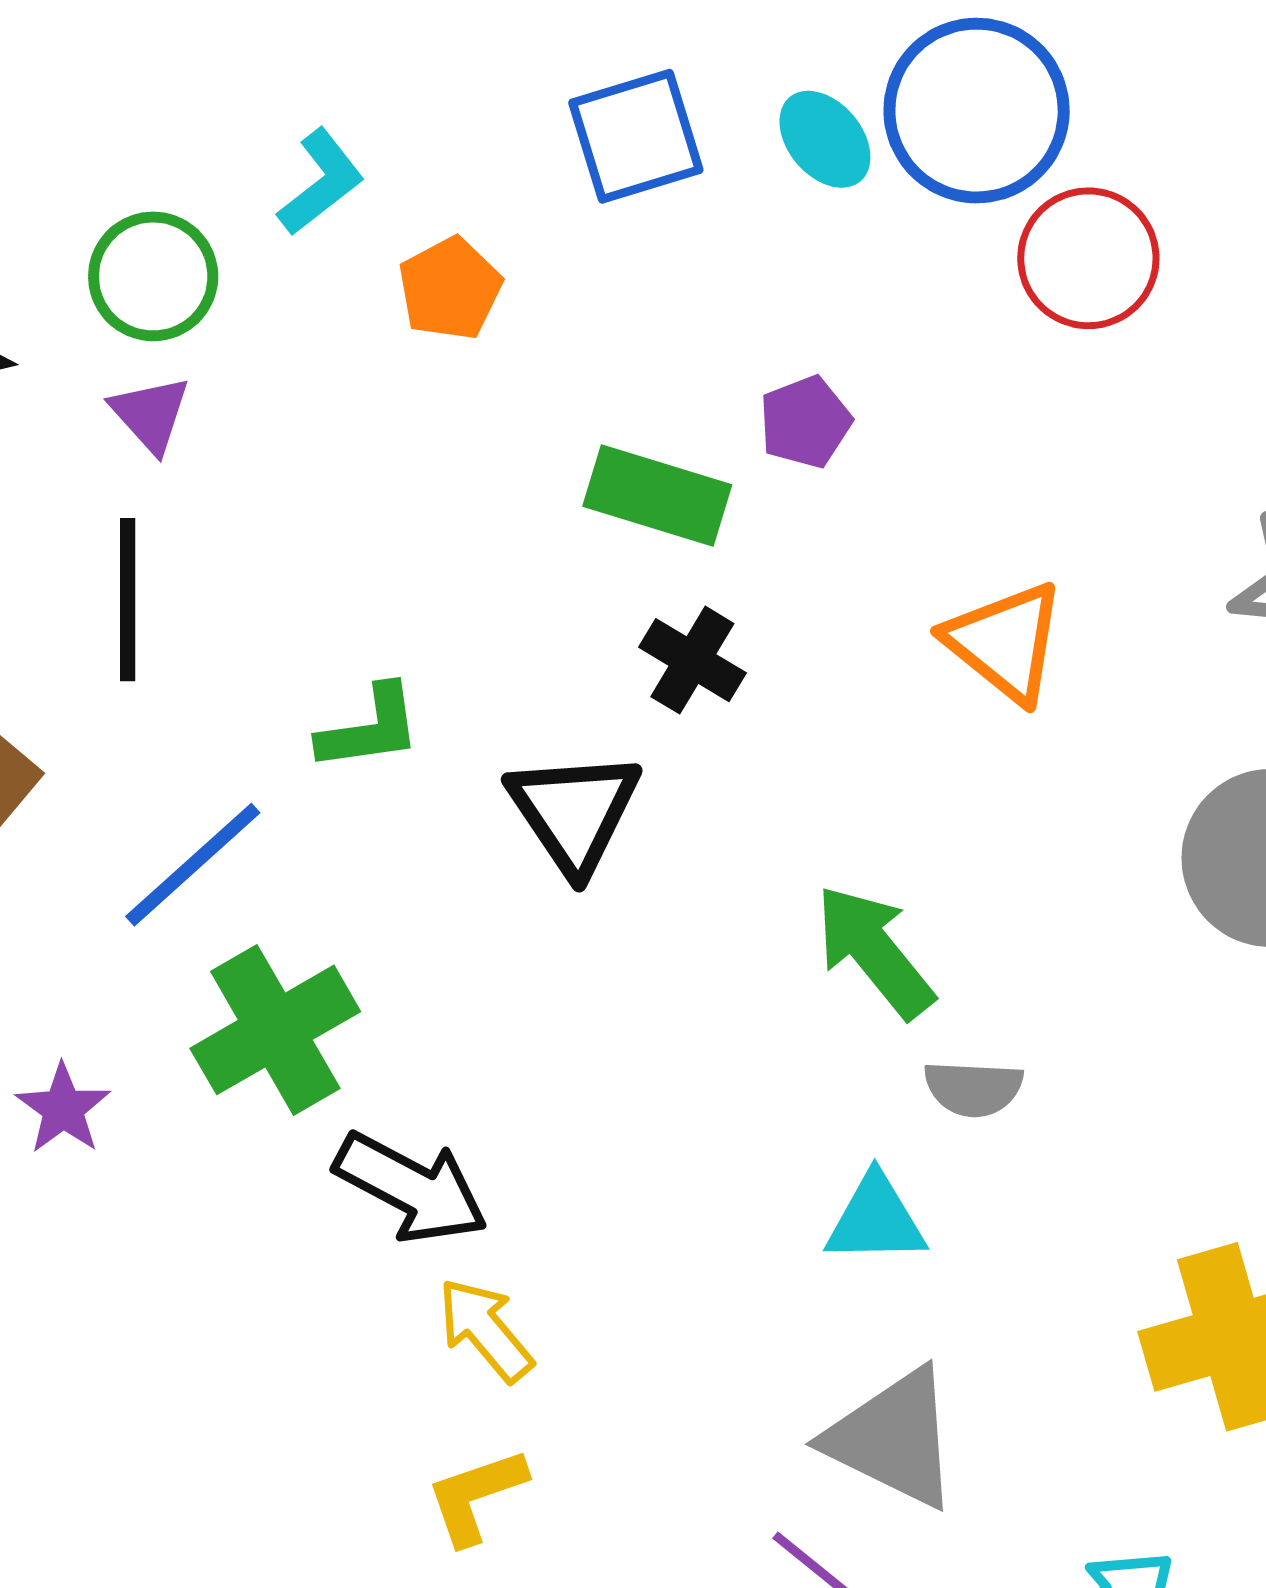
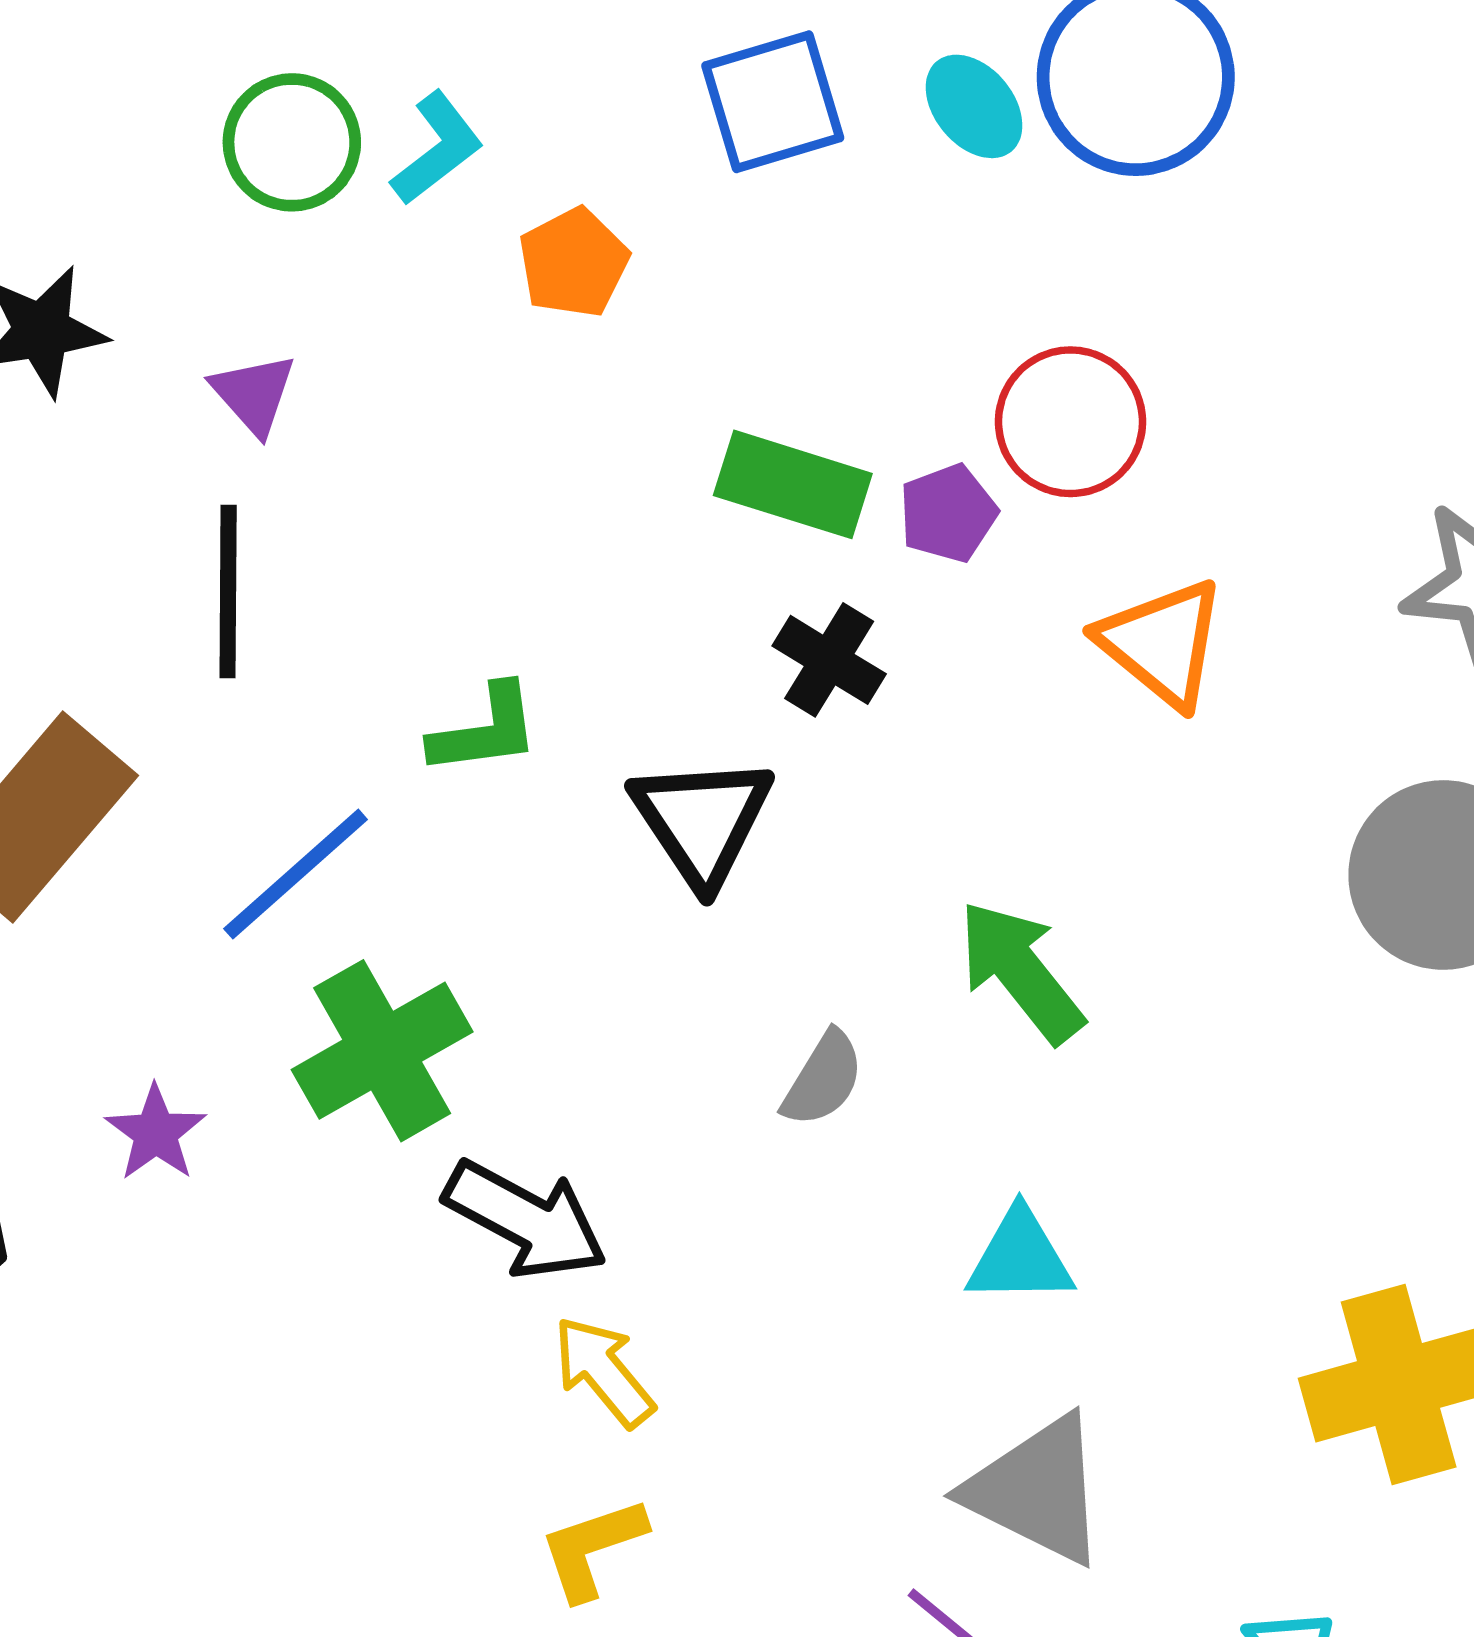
red circle: (1088, 258) -> (1071, 422), moved
green circle: (153, 276) -> (292, 142), moved
purple pentagon: (805, 422) -> (948, 513), moved
gray semicircle: (973, 1088) -> (823, 1079), moved, turned -62

